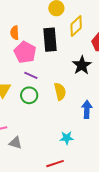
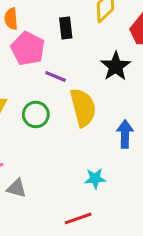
black rectangle: (50, 40) -> (66, 28), size x0.6
purple line: (31, 75) -> (56, 76), moved
yellow semicircle: (60, 92) -> (83, 107), size x1.4

